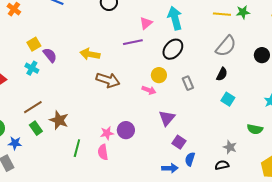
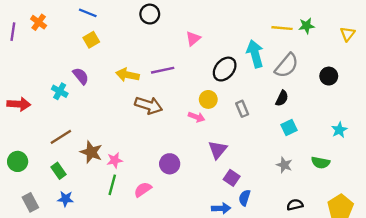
cyan arrow: (175, 18) -> (255, 54), moved
purple line: (133, 42) -> (163, 70), moved
yellow square: (34, 44) -> (91, 40), moved
cyan square: (228, 99) -> (289, 128), turned 32
green rectangle: (36, 128) -> (58, 171), moved
pink star: (107, 133) -> (115, 160), moved
blue star: (15, 143) -> (66, 199), moved
gray star: (230, 147) -> (284, 165), moved
pink semicircle: (103, 152) -> (143, 190), turned 63
black semicircle: (222, 165) -> (295, 205), moved

